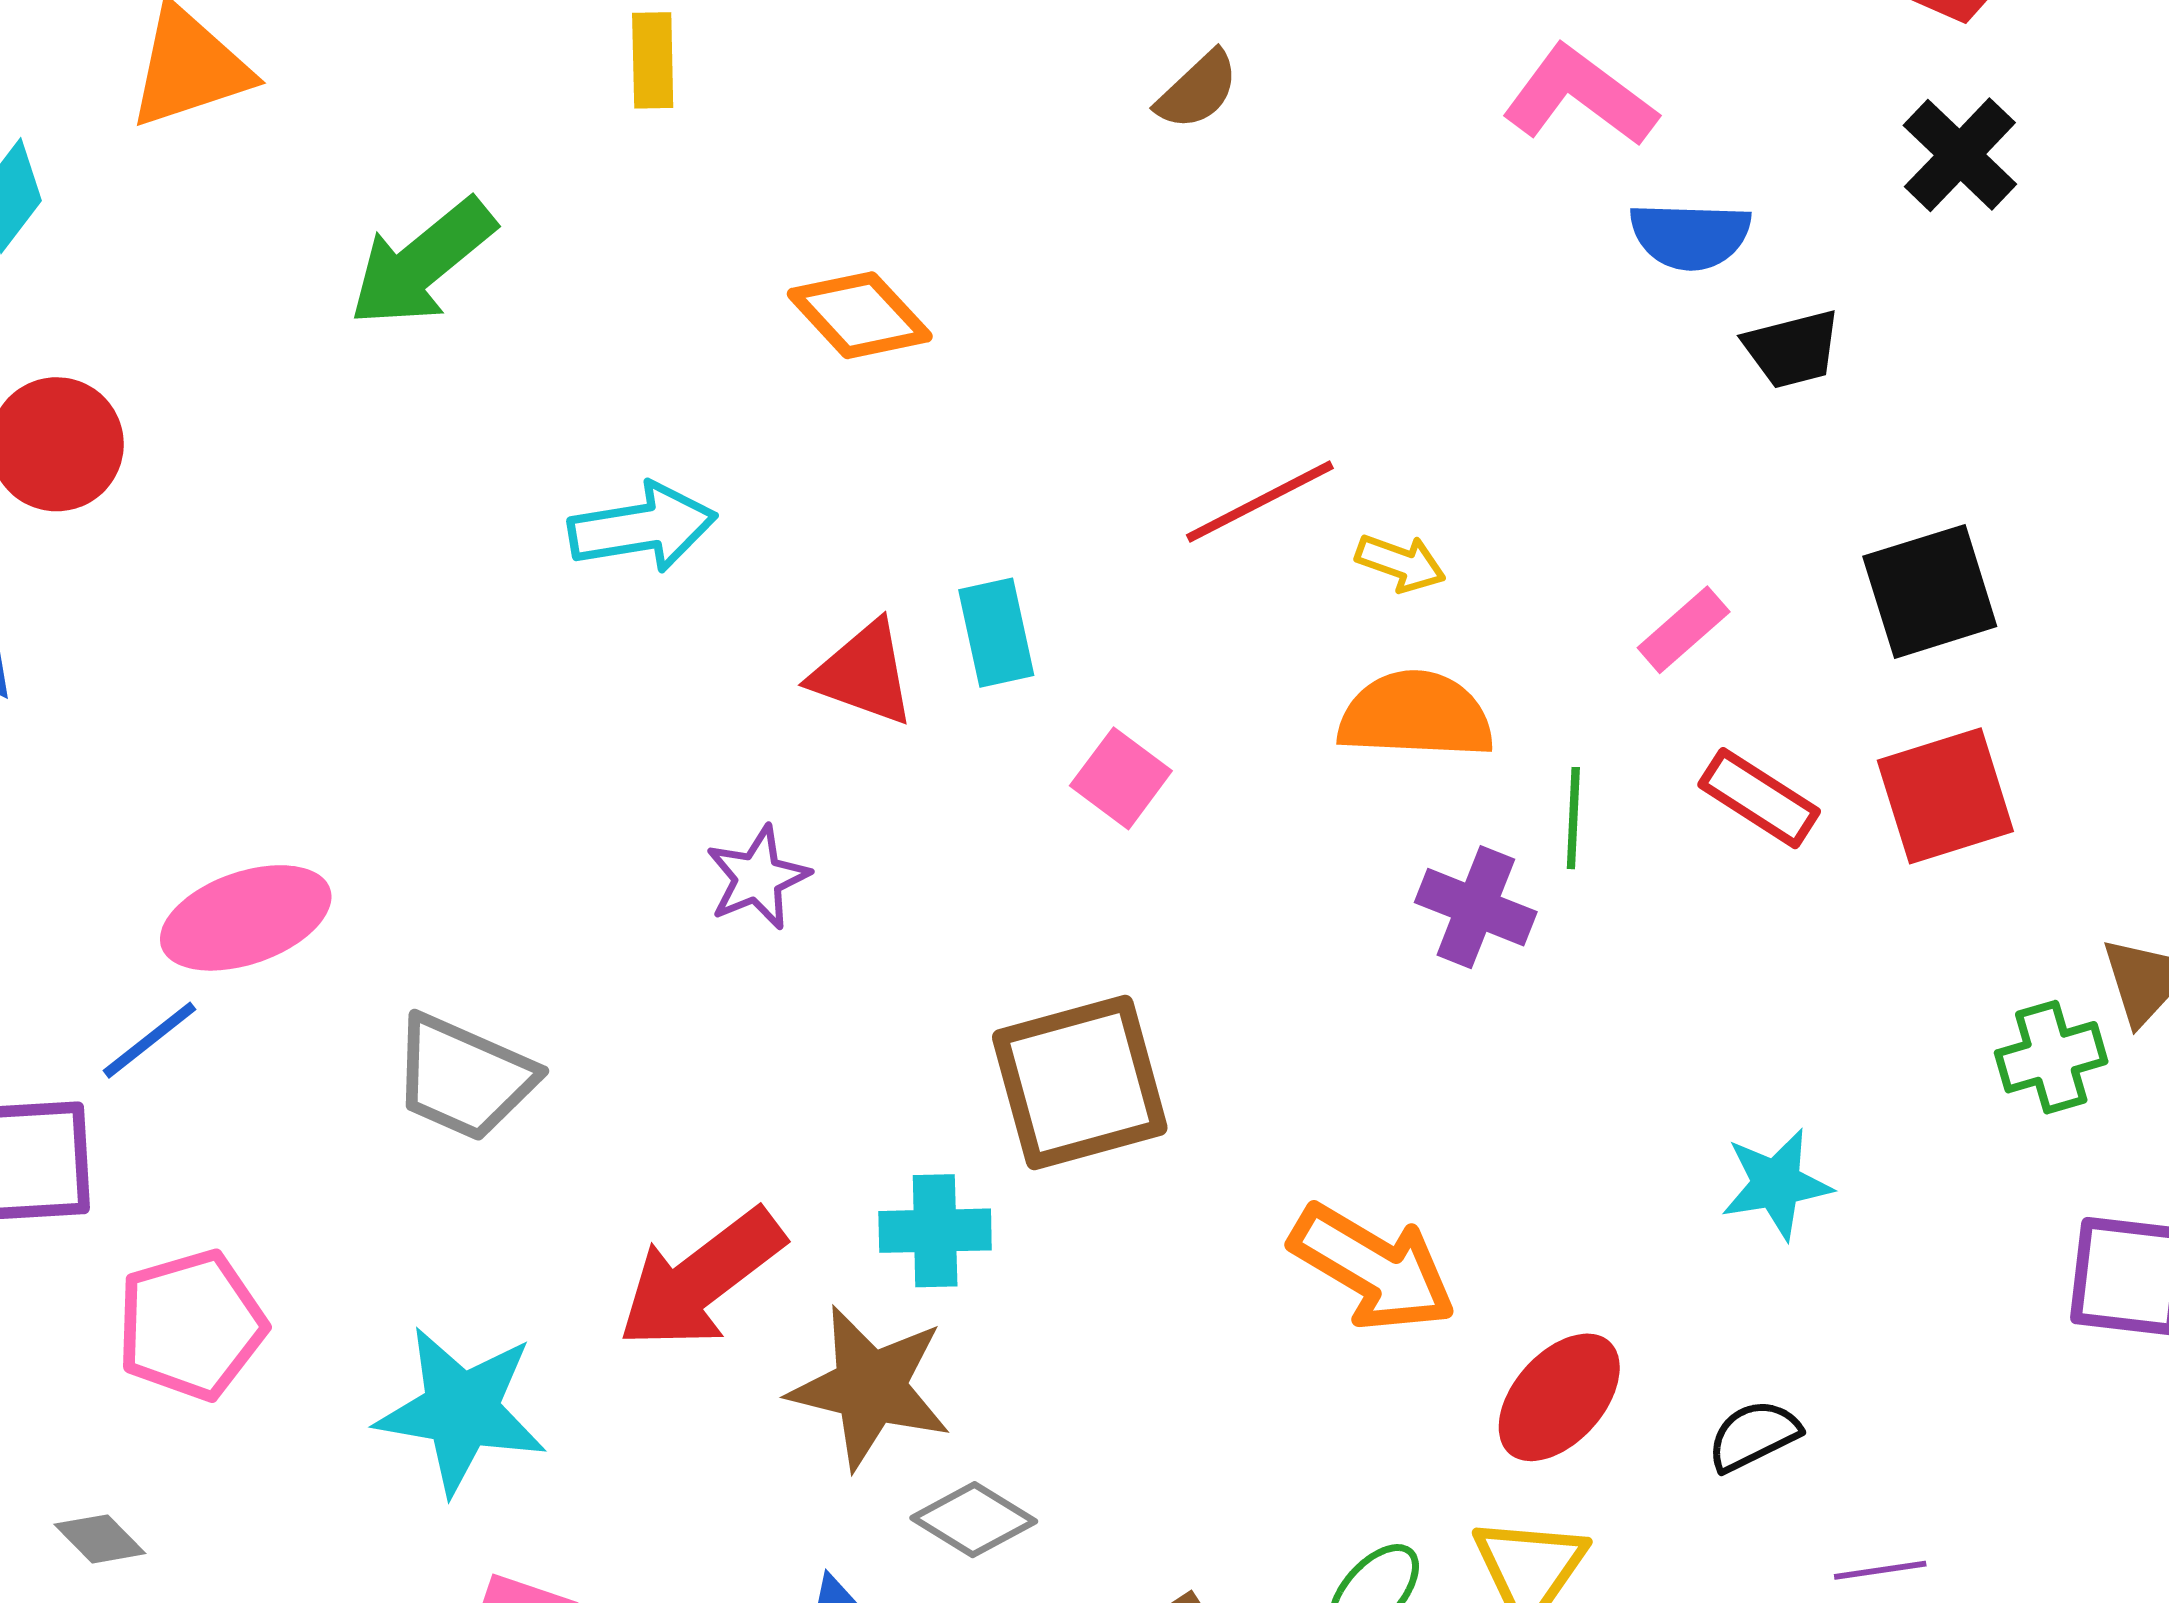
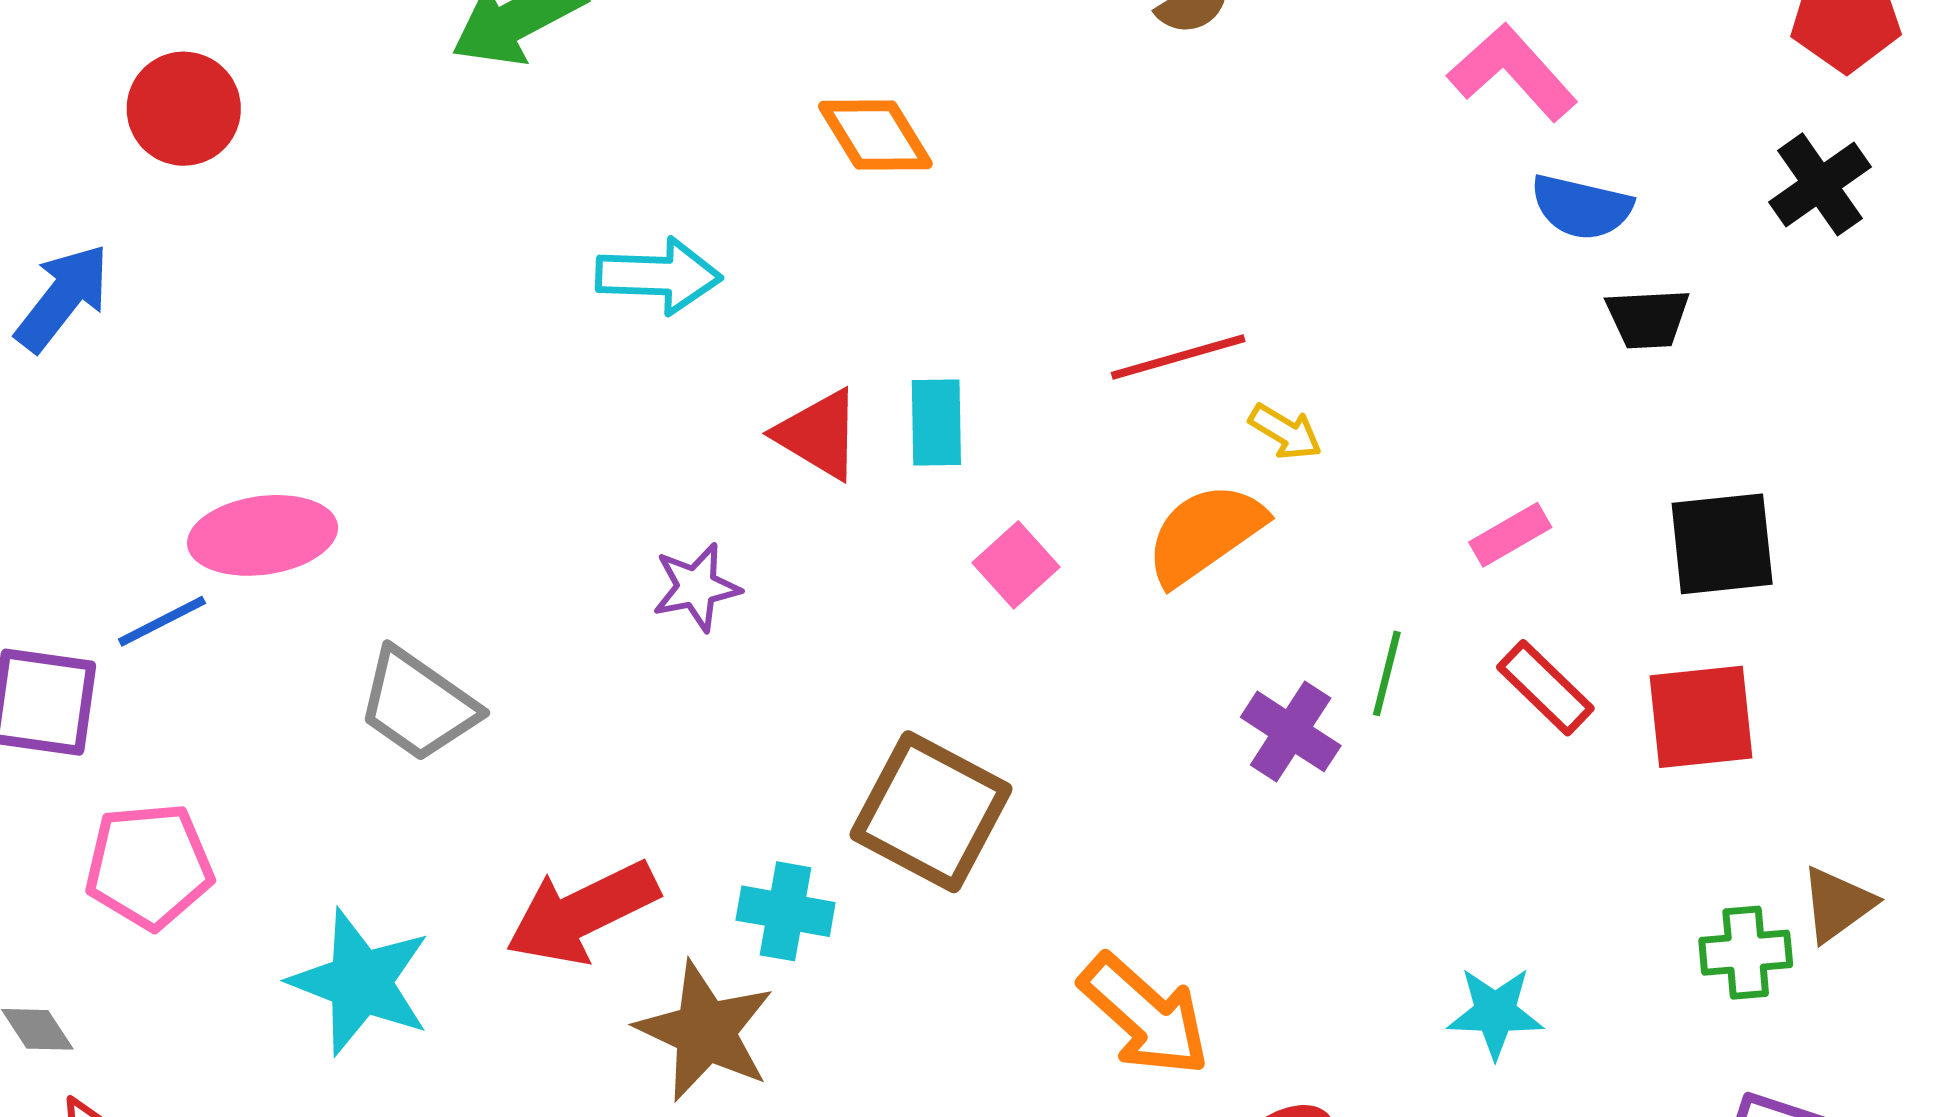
orange semicircle: (1416, 715) -> (1205, 534), moved, turned -49
brown square: (1080, 1082) -> (931, 812), turned 32

